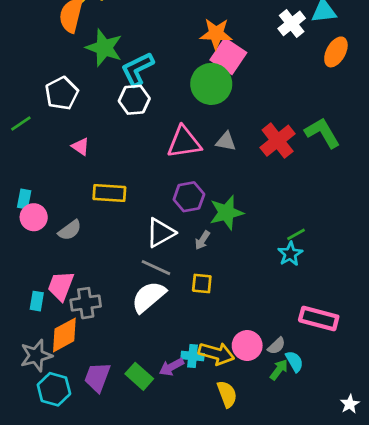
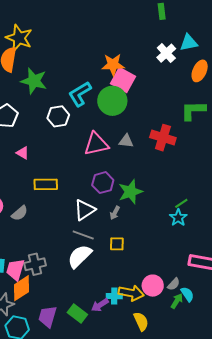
cyan L-shape: (137, 69) -> (80, 94), moved
green L-shape: (322, 133) -> (193, 110), moved, turned -56
red cross: (278, 141) -> (163, 138), turned -30
pink trapezoid: (61, 286) -> (15, 270), moved

